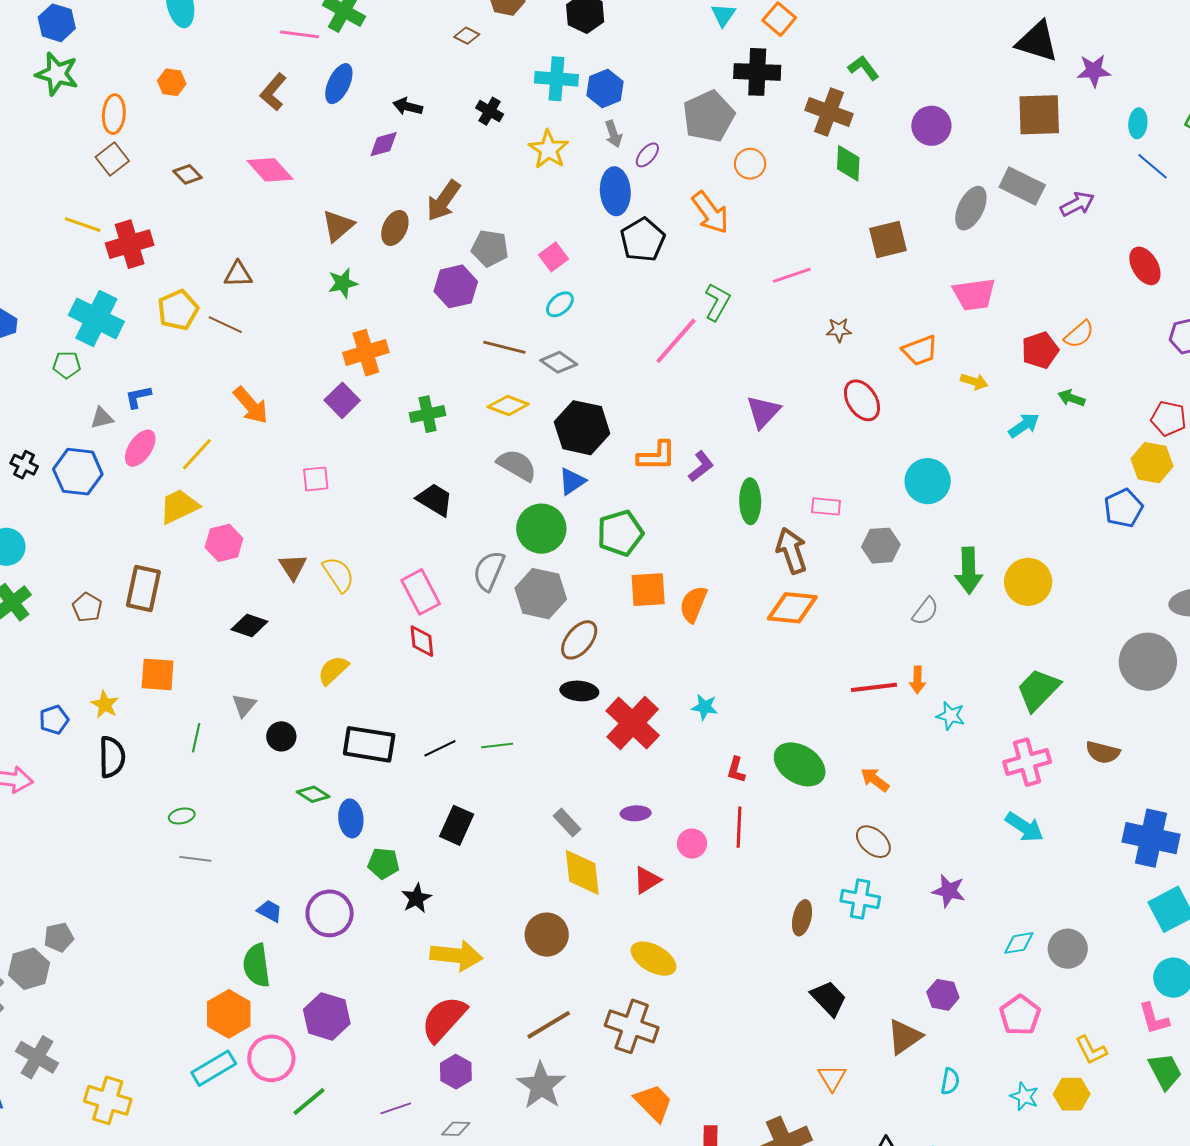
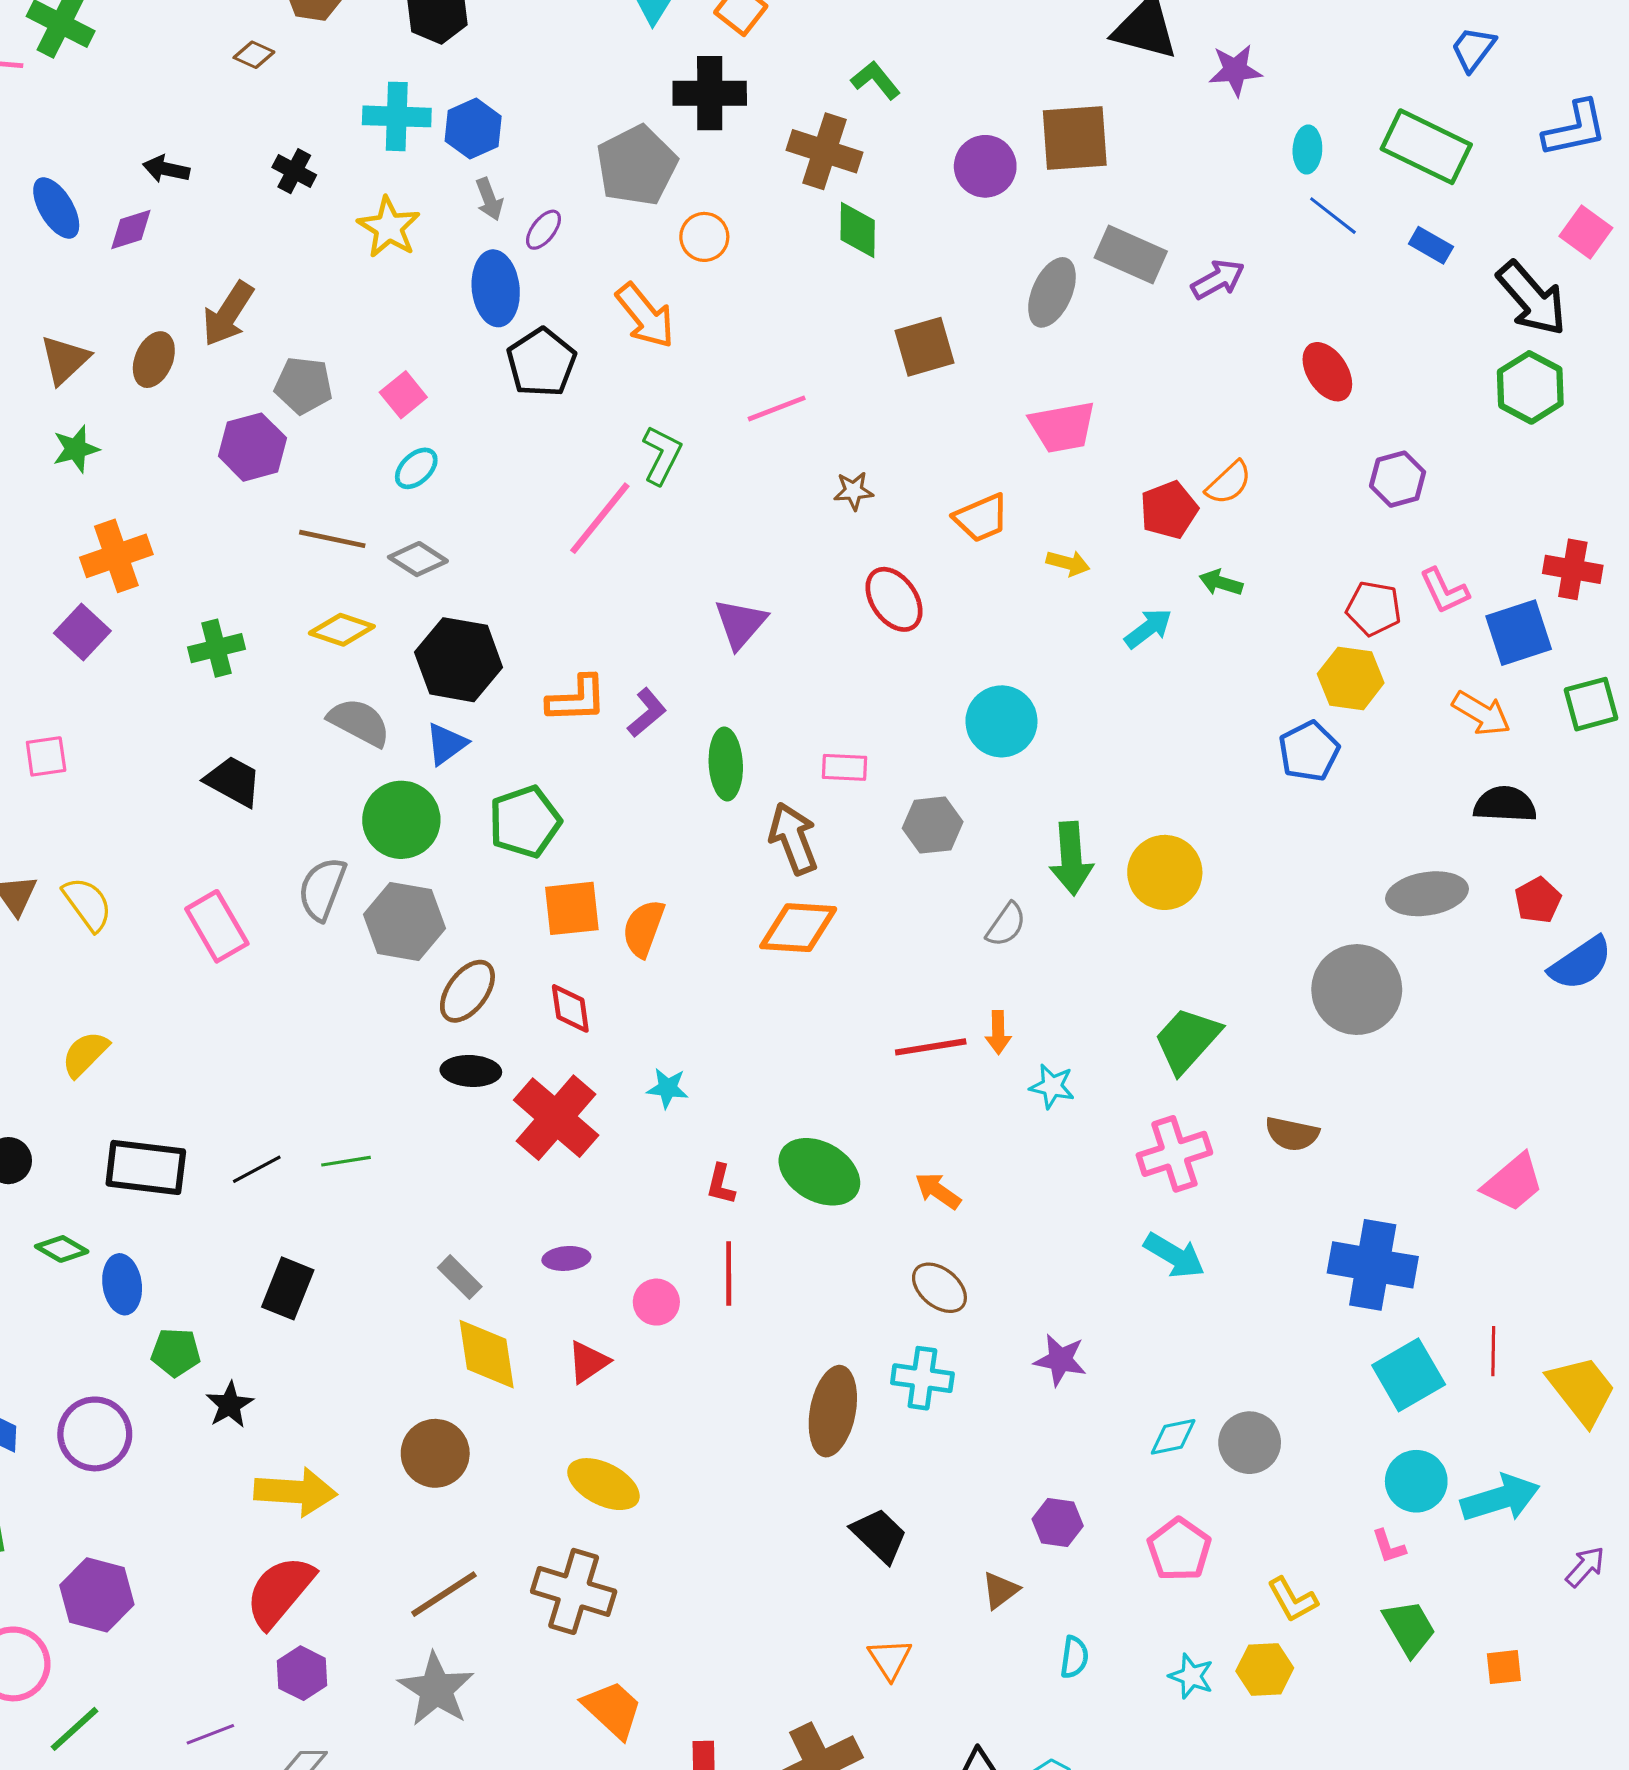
blue ellipse: (339, 84) -> (56, 208), moved, turned -54
brown square: (1039, 115) -> (1075, 138), moved
red diamond: (422, 641) -> (570, 1008), moved
brown ellipse: (802, 918) -> (833, 1411), size x1.6
pink L-shape: (1154, 1019) -> (1389, 1546), size x0.7
brown triangle: (905, 1037) -> (1000, 1590), size x0.7

